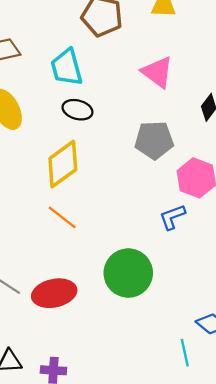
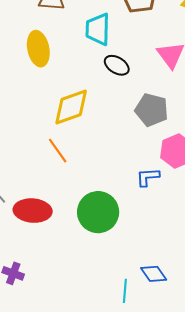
black ellipse: (77, 110) -> (117, 65), moved

